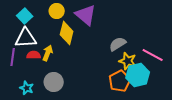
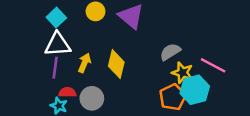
yellow diamond: (67, 33) -> (116, 64), moved
red semicircle: (34, 55) -> (67, 92), moved
purple line: (13, 57) -> (55, 68), moved

